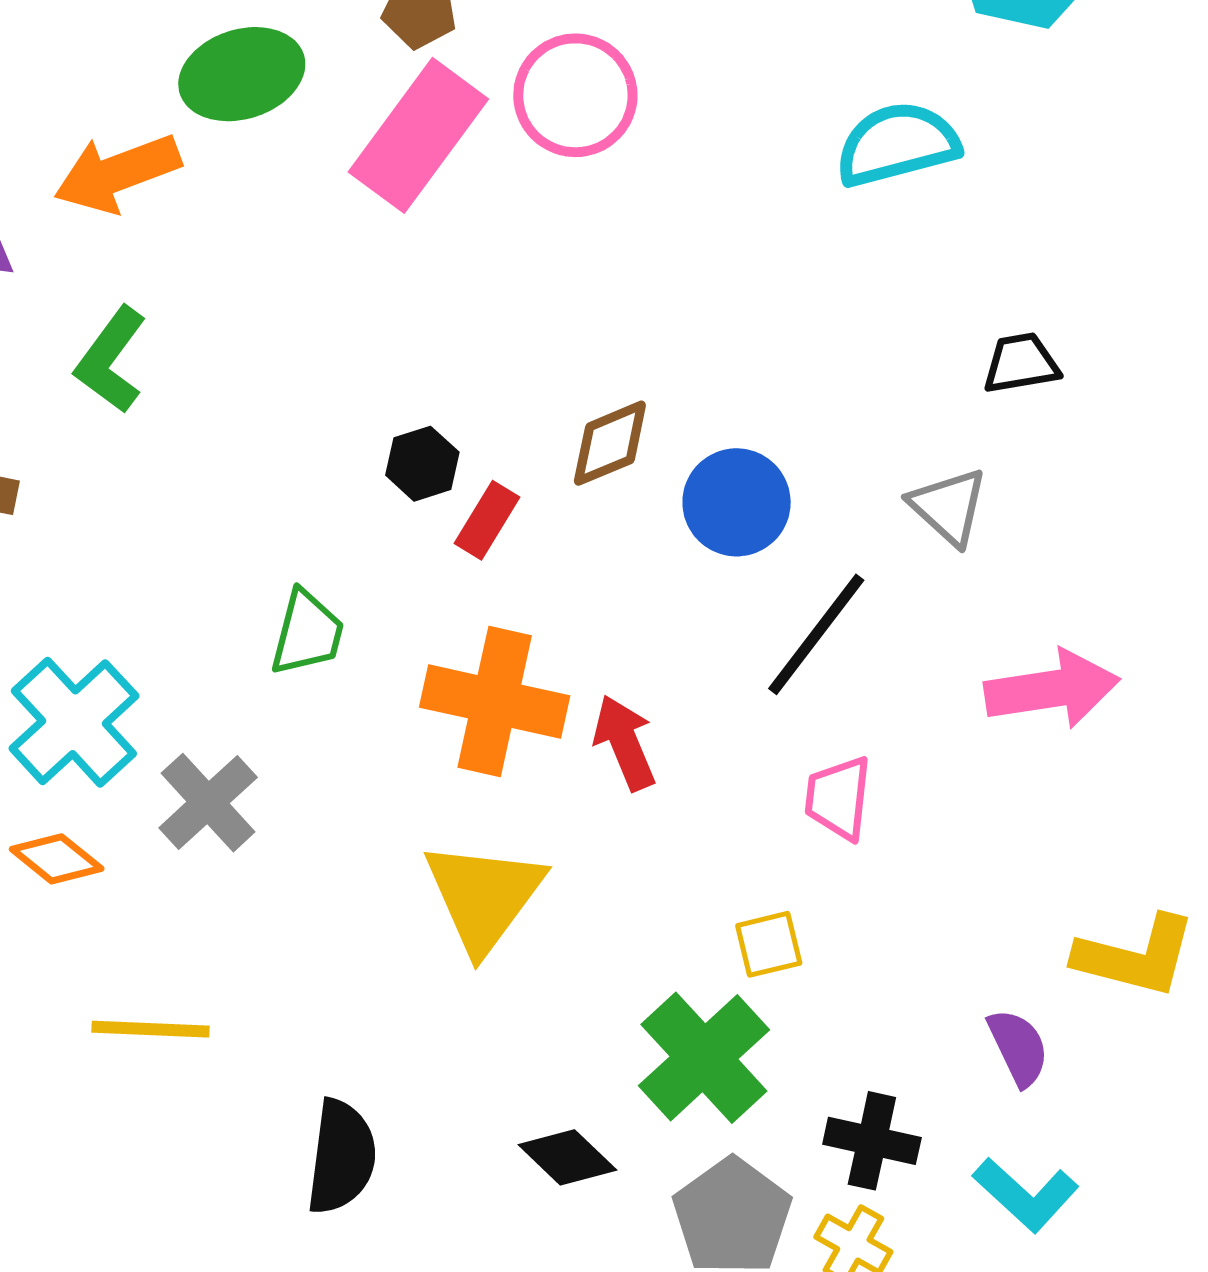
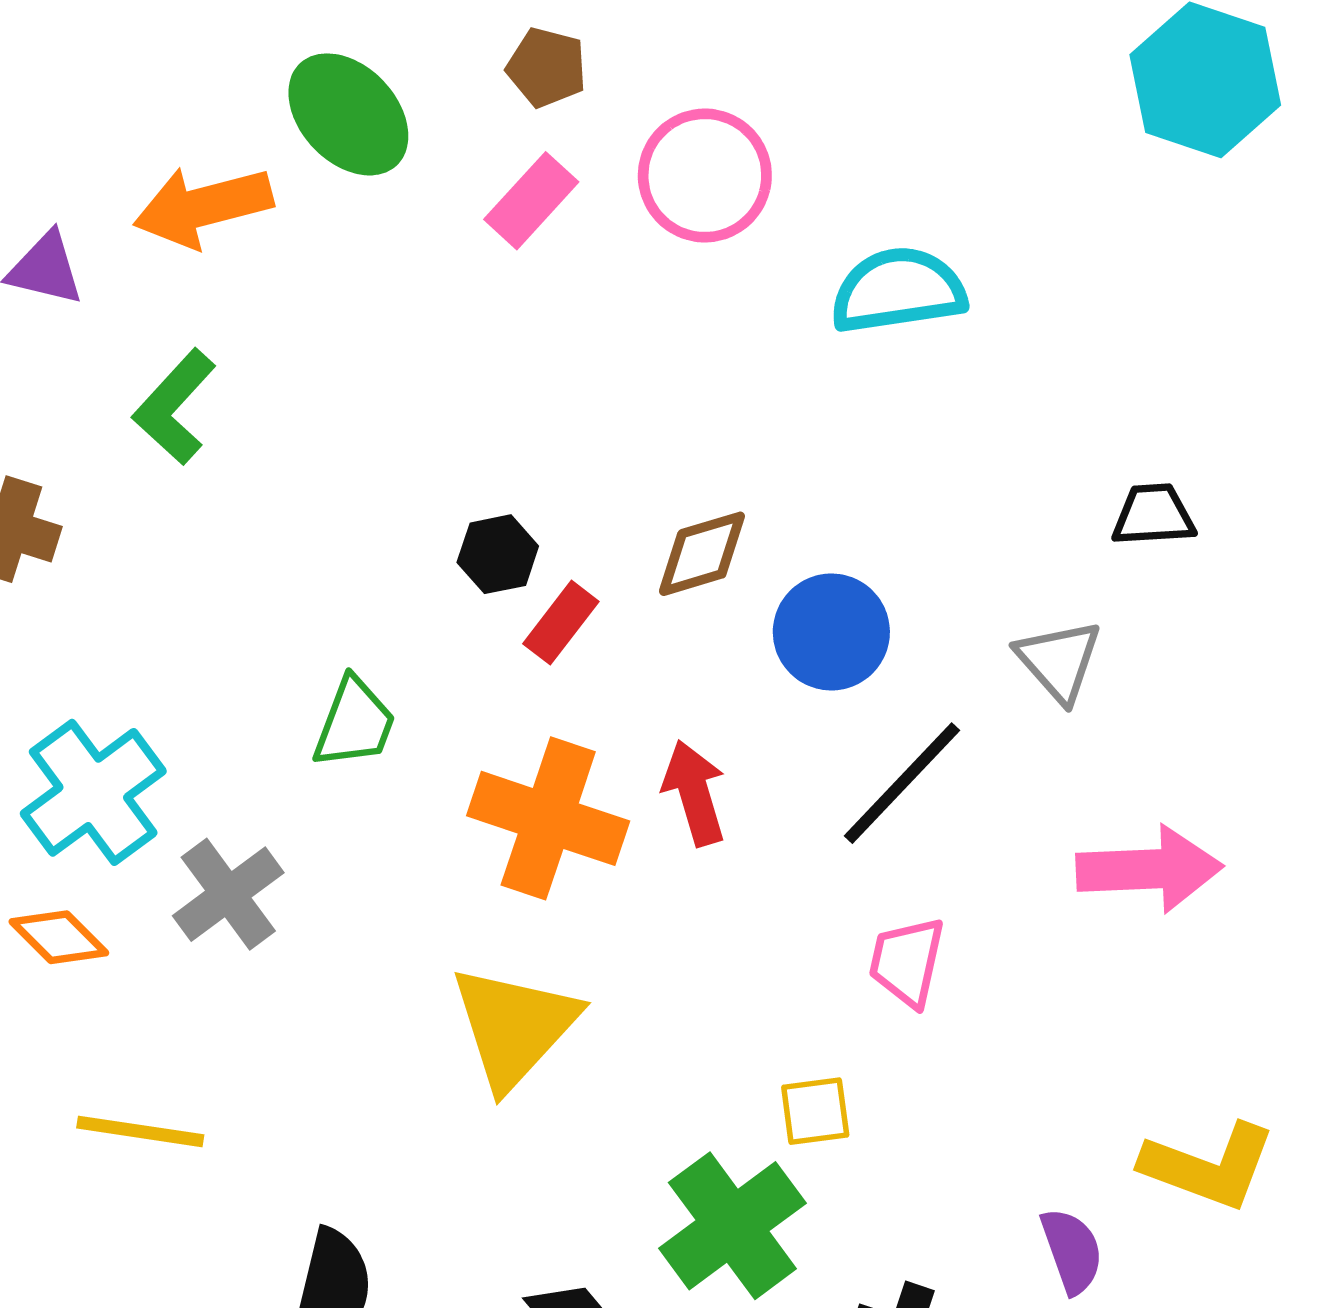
green ellipse: (242, 74) -> (348, 114), turned 58
pink rectangle: (418, 135) -> (531, 201), size x0.6
cyan semicircle: (897, 144) -> (898, 290), moved
red arrow: (625, 743) -> (694, 793), moved

